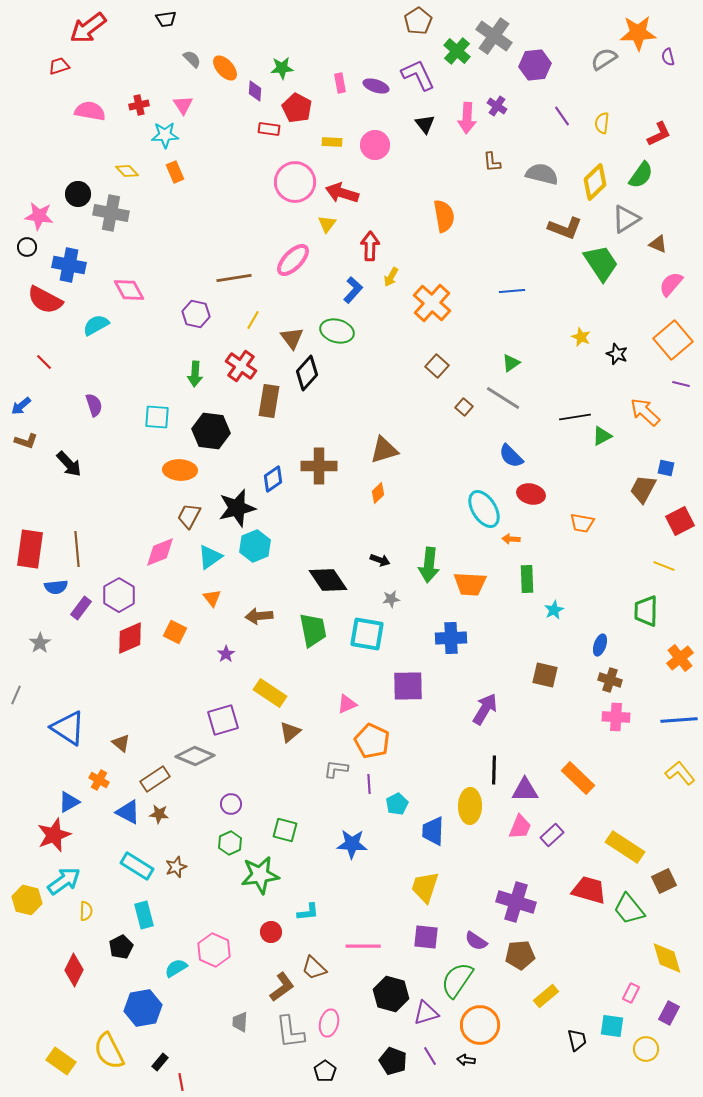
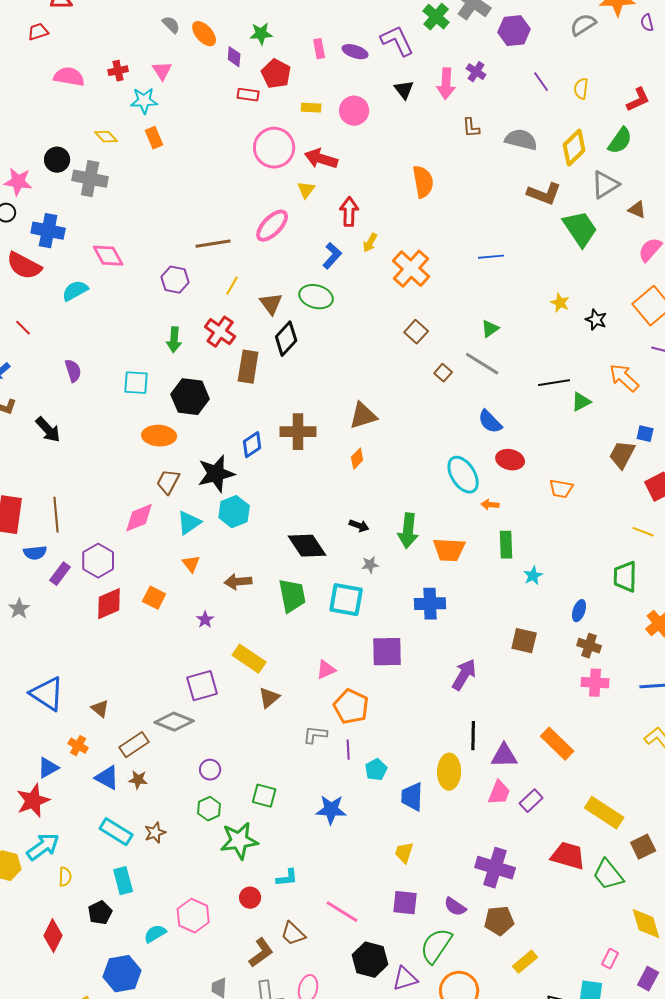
yellow trapezoid: (425, 887) -> (404, 853), size x0.7
pink line: (363, 946) -> (342, 912), turned 32

